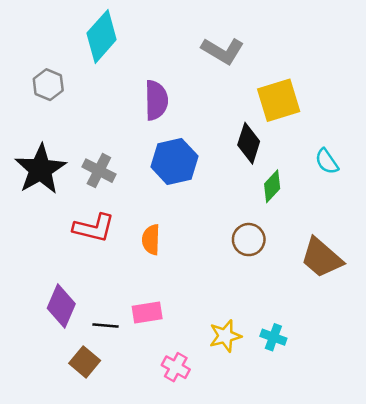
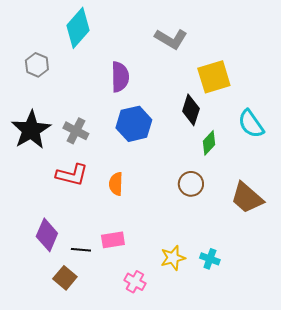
cyan semicircle: (327, 161) -> (251, 124), size x1.4

